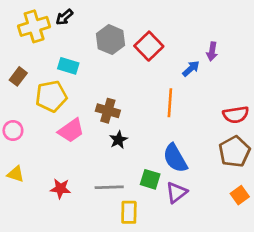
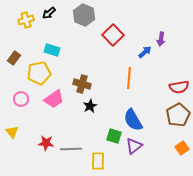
yellow cross: (34, 26) -> (26, 20), size x0.7
gray hexagon: (111, 40) -> (84, 15), moved
pink circle: (13, 131) -> (21, 99), moved
yellow triangle: (16, 174) -> (12, 132), turned 32
gray line: (109, 187) -> (71, 149), moved

